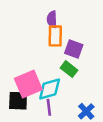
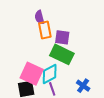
green rectangle: (69, 69) -> (62, 54), size x1.6
pink square: (28, 84) -> (32, 74), turned -30

